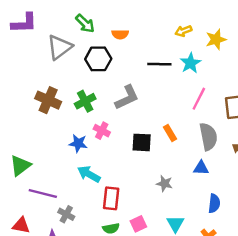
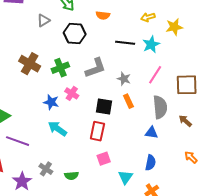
orange semicircle: (120, 34) -> (103, 15), moved
gray triangle: (60, 47) -> (43, 20), size x0.6
gray star: (165, 184) -> (124, 79), moved
red rectangle: (111, 198) -> (97, 131), moved
blue semicircle: (214, 203) -> (150, 163), moved
gray cross: (66, 214) -> (46, 169), moved
pink square: (138, 224) -> (104, 159), moved

